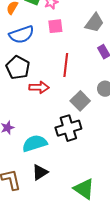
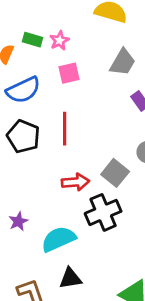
red line: (66, 65) -> (65, 129), moved
red arrow: (39, 87) -> (75, 182), moved
black triangle: (40, 172) -> (70, 278), turned 30

